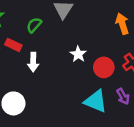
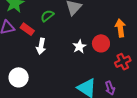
red circle: (104, 67) -> (101, 43), moved

